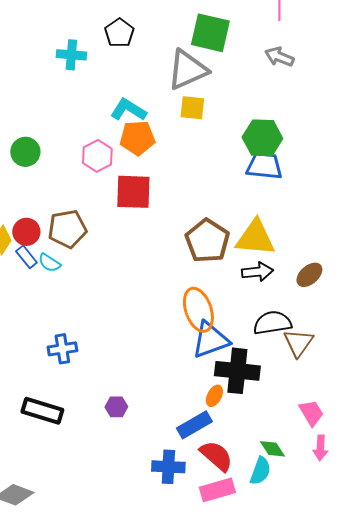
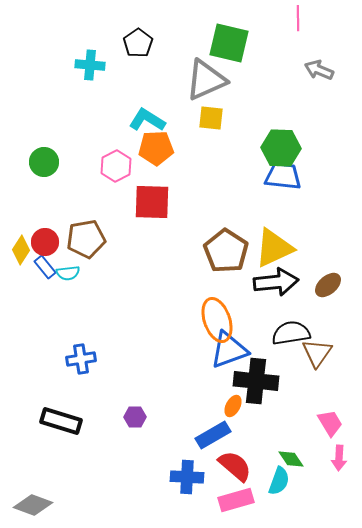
gray arrow: (279, 57) -> (319, 70), moved
yellow triangle: (255, 238) -> (274, 248), turned -30
cyan semicircle: (49, 263) -> (68, 273), turned -40
black arrow: (257, 272) -> (276, 282), size x1.4

